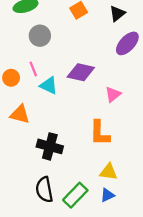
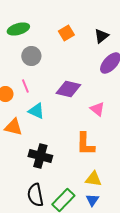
cyan triangle: (49, 86) -> (36, 111), moved
pink triangle: (113, 94) -> (97, 109), turned -42
blue triangle: (107, 195) -> (92, 200), turned -32

